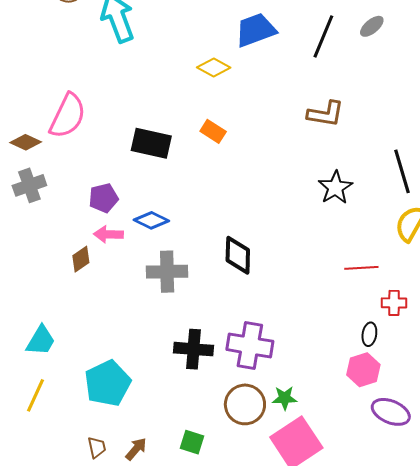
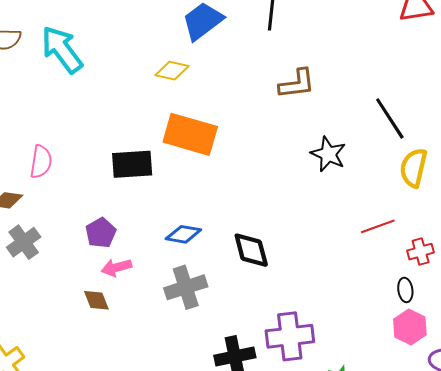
pink semicircle: (68, 116) -> (41, 162), size x0.7
orange rectangle: (213, 131) -> (190, 134), size x2.0
blue diamond: (151, 220) -> (183, 234), moved
brown diamond: (81, 259) -> (96, 300), turned -60

